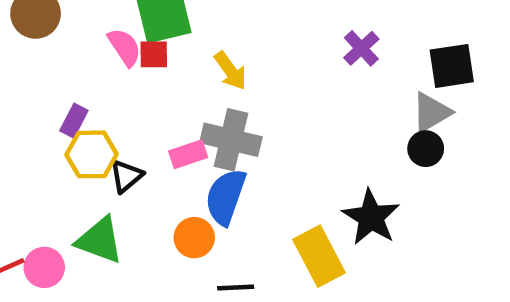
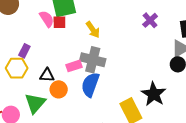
yellow hexagon: (92, 154) -> (17, 68), moved
black triangle: (126, 176) -> (47, 75), turned 42
orange circle: (194, 238) -> (59, 89), moved
green triangle: (100, 240) -> (35, 103), turned 50

